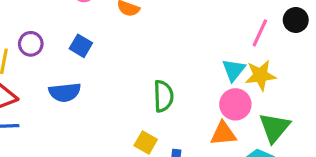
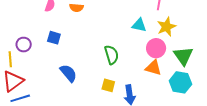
cyan triangle: (234, 70) -> (139, 25), moved, turned -42
blue semicircle: (65, 92) -> (68, 73), moved, turned -108
orange triangle: (223, 134) -> (153, 68), turned 36

